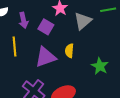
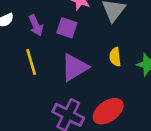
yellow semicircle: (69, 51) -> (115, 57), moved

